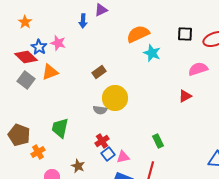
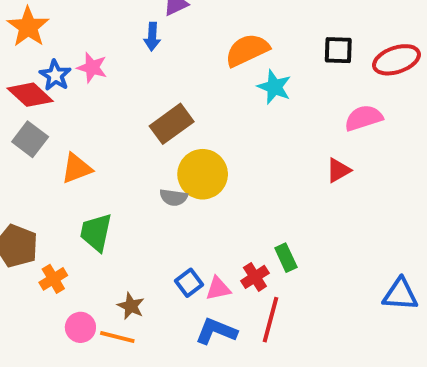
blue arrow: (83, 21) -> (152, 37), moved
orange star: (25, 22) -> (28, 27), size x1.5
orange triangle: (50, 72) -> (77, 168), moved
brown rectangle: (99, 72) -> (172, 124), size x1.5
red cross: (102, 141) -> (255, 277), moved

